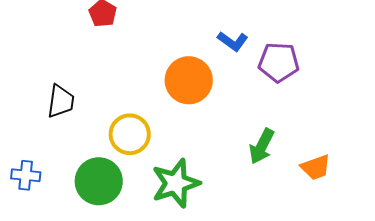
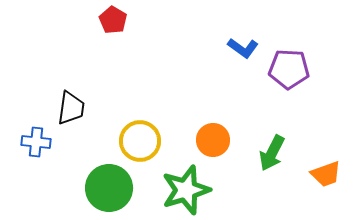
orange circle: (189, 80) -> (213, 140), moved, size x0.7
blue cross: (26, 175) -> (36, 142), moved

